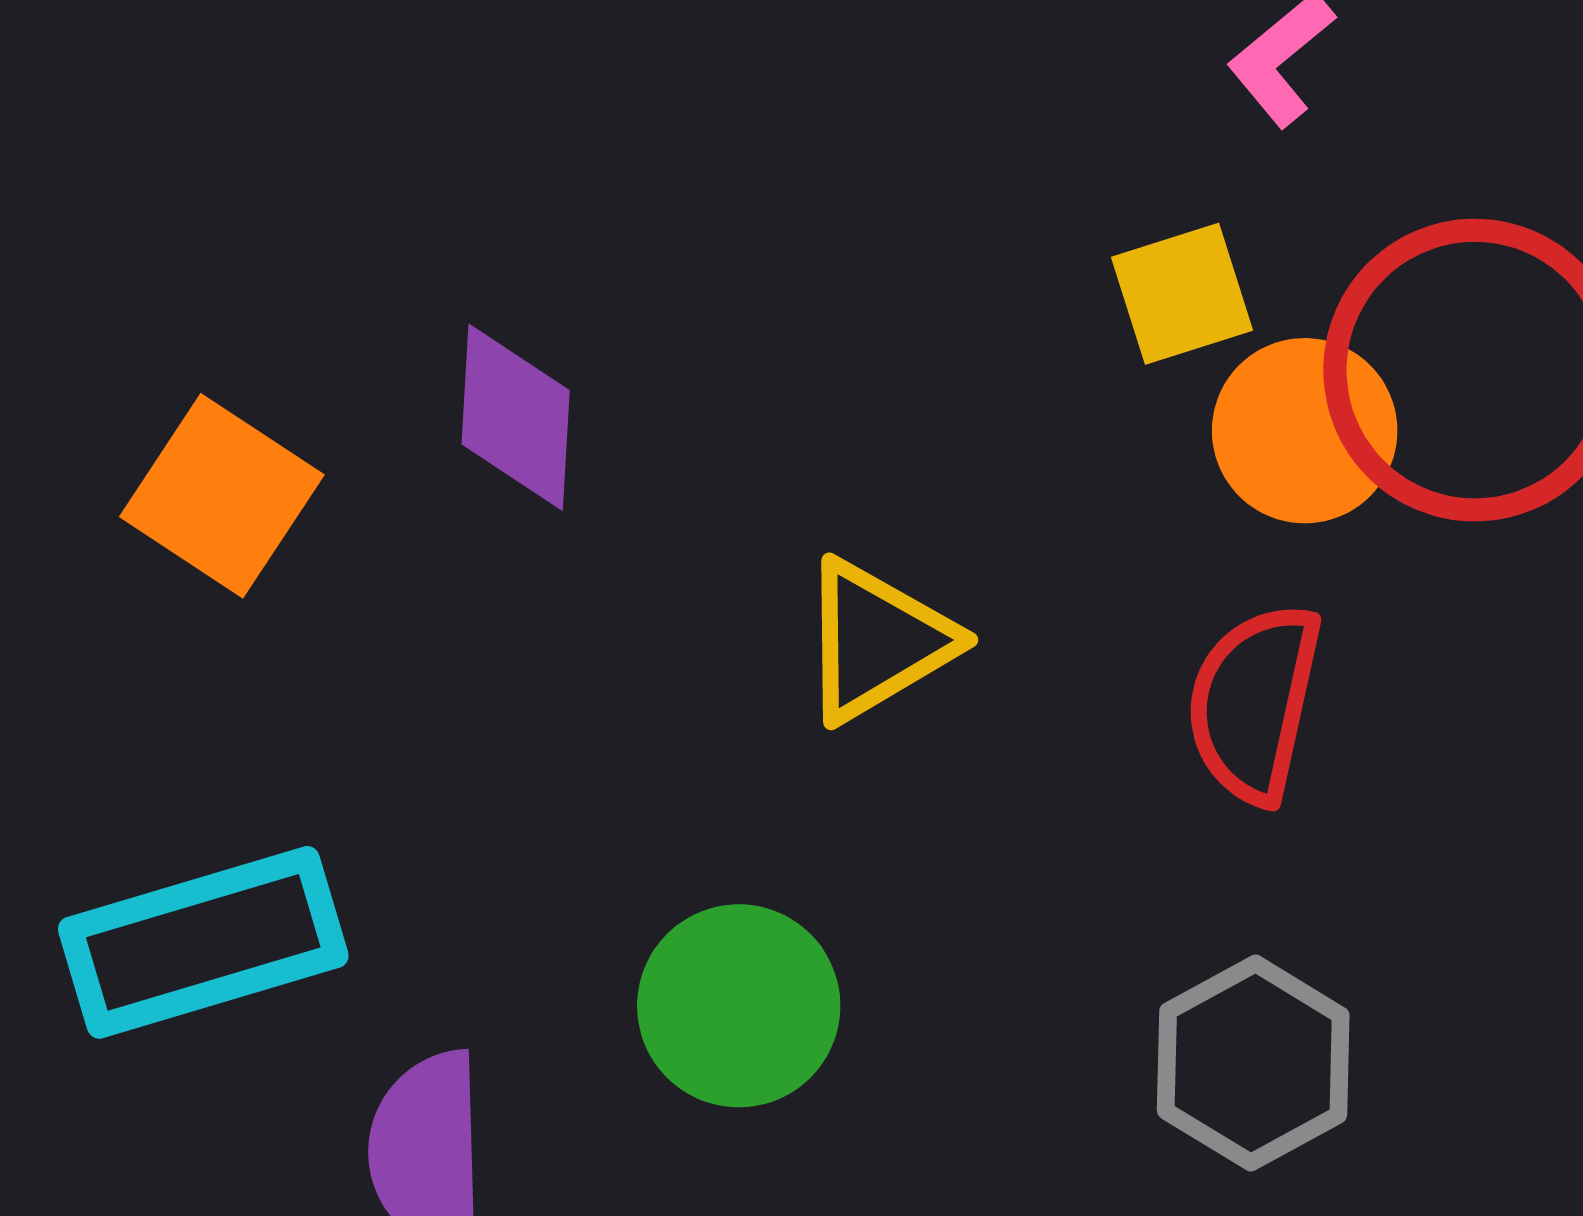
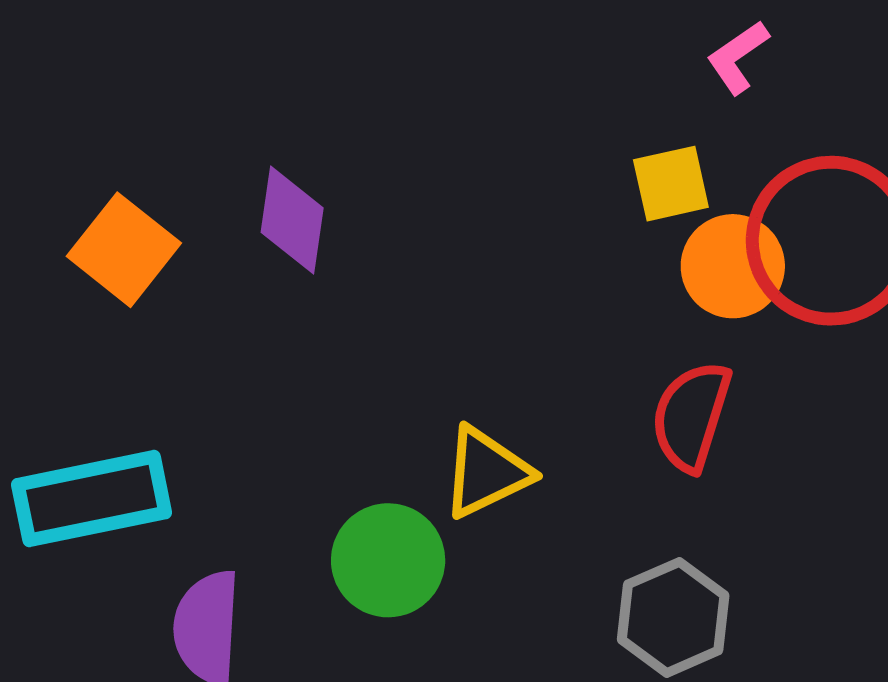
yellow triangle: (877, 641) -> (486, 472), moved

